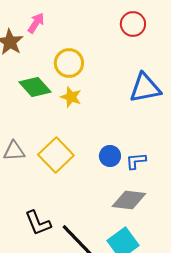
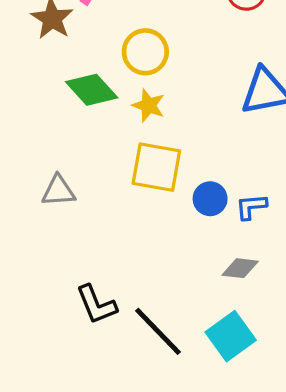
yellow square: (56, 155) -> (156, 167), moved, turned -36
gray diamond: (129, 200) -> (240, 268), size x0.7

